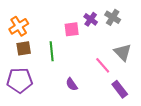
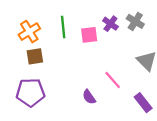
green line: (52, 51) -> (63, 27), moved
pink line: (103, 65) -> (113, 80), moved

